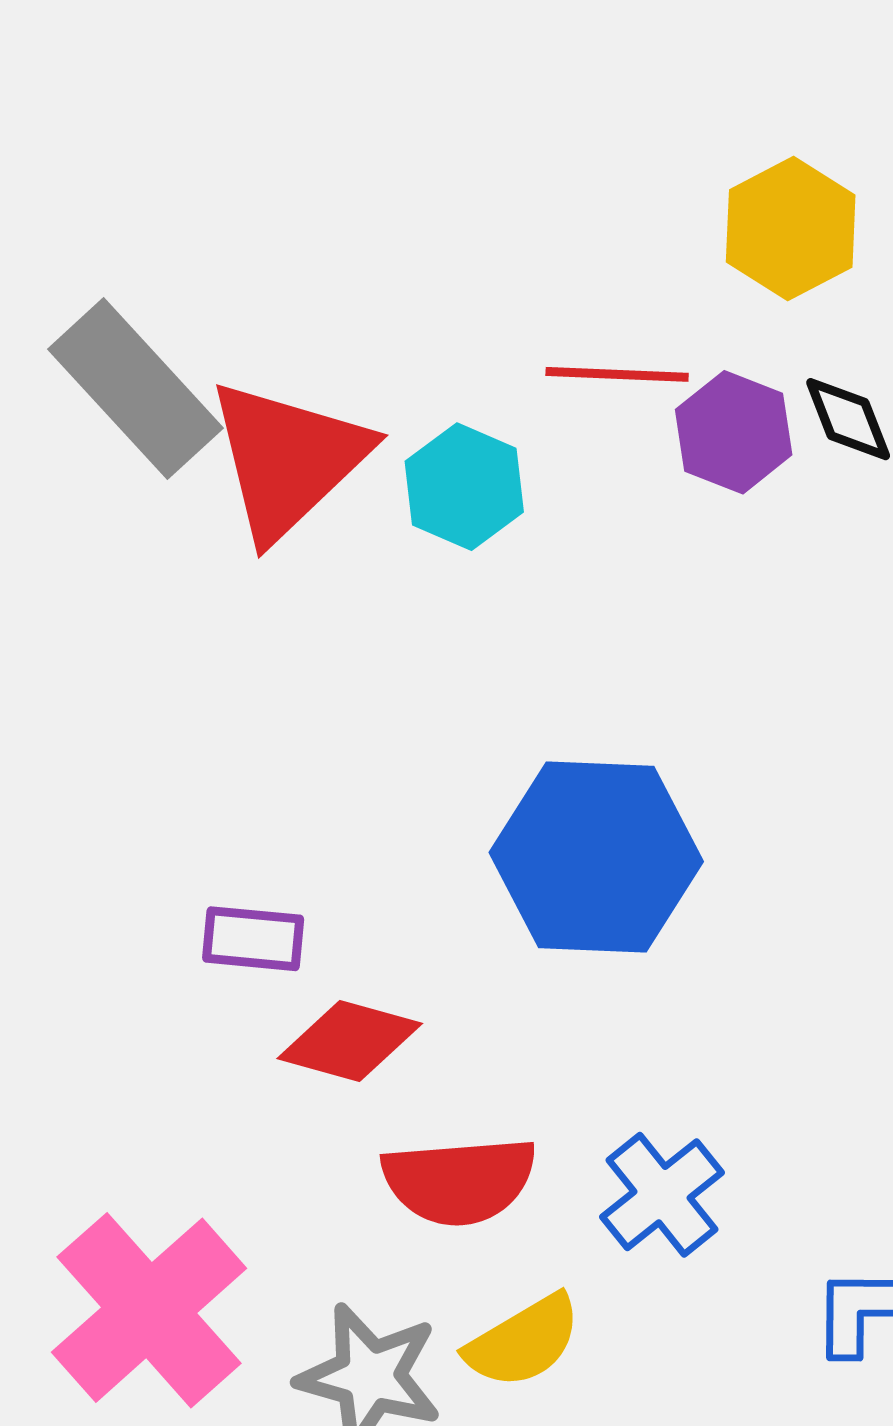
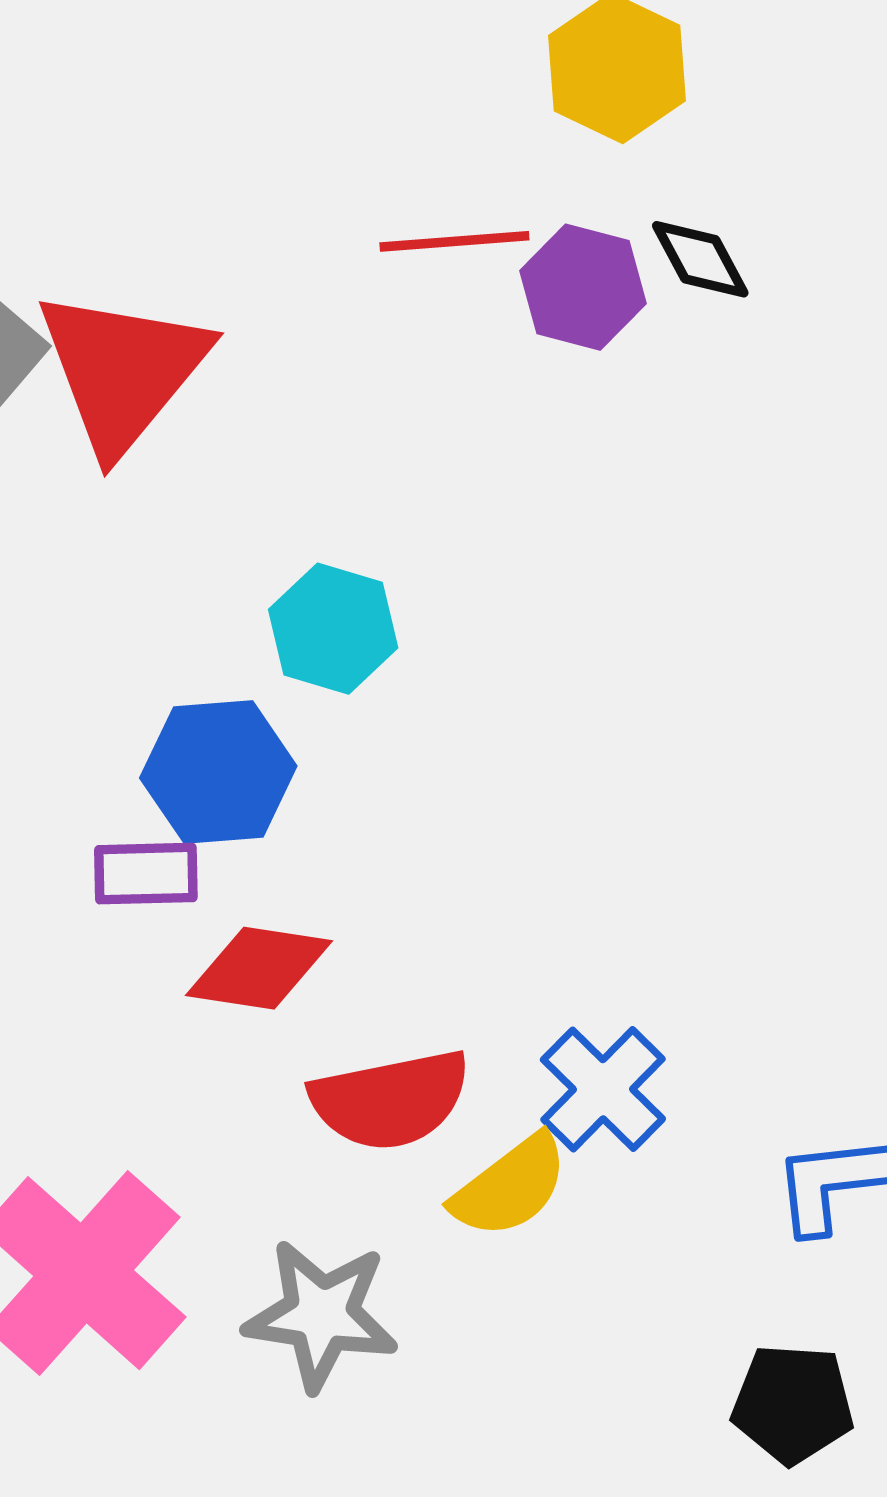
cyan hexagon: (464, 487) -> (333, 629), moved
blue hexagon: (596, 857) -> (218, 772), moved, size x0.7
yellow semicircle: (523, 1341) -> (510, 1186), moved

